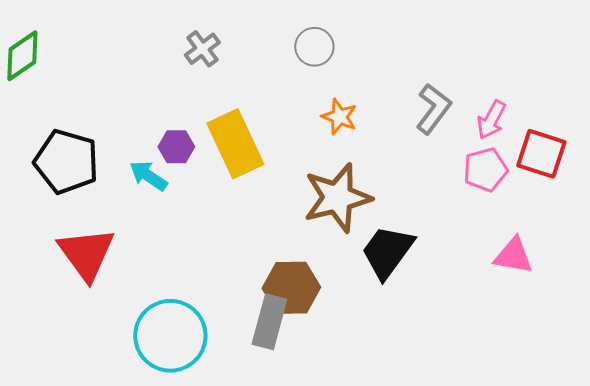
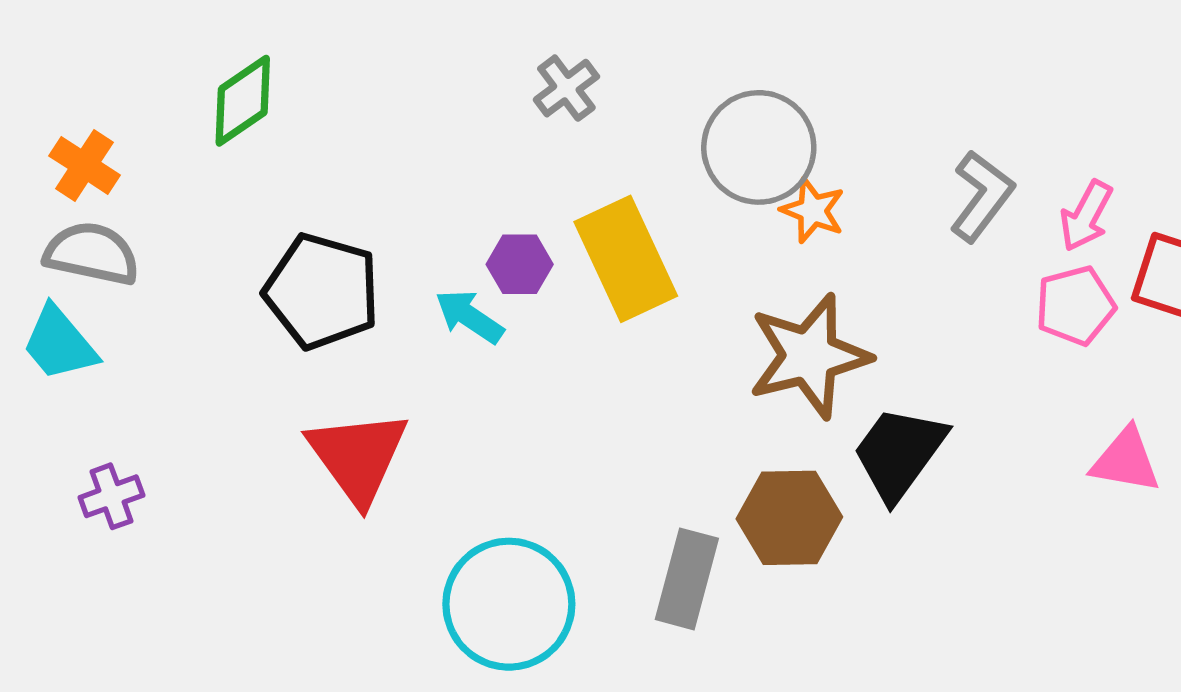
gray circle: (314, 47) -> (759, 147), moved, size x1.6
brown hexagon: (291, 288) -> (789, 518), moved

